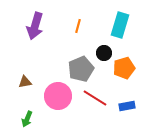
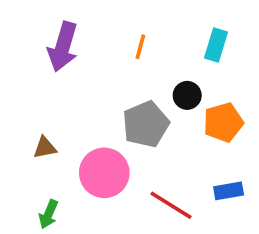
cyan rectangle: (120, 25) -> (216, 45), size x0.7
red line: (95, 98) -> (171, 205), moved

